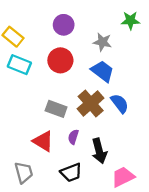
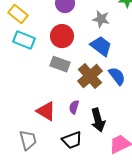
gray rectangle: (56, 109) -> (60, 64), moved

